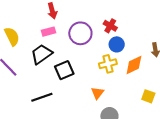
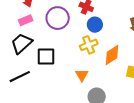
orange diamond: (134, 65) -> (112, 55), moved
black square: (64, 70) -> (46, 56), turned 30
black line: (42, 97) -> (20, 77), moved

